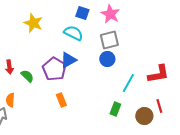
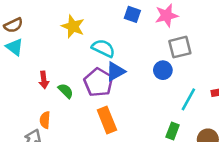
pink star: (110, 14) -> (167, 15), turned 30
cyan semicircle: (73, 33) -> (103, 48), moved
gray square: (109, 40) -> (180, 47), moved
orange rectangle: (61, 100) -> (107, 120), size x1.5

